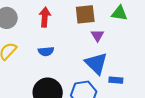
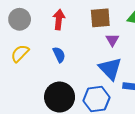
blue semicircle: (46, 51) -> (59, 55), turned -112

